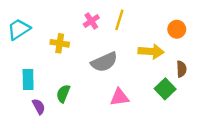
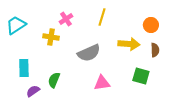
pink cross: (91, 21) -> (66, 19), moved
brown semicircle: (181, 69) -> (155, 50), moved
green square: (165, 89) -> (141, 76), turned -30
purple semicircle: (39, 106) -> (33, 91), turned -96

